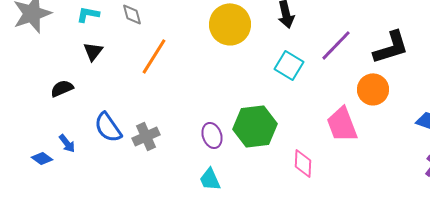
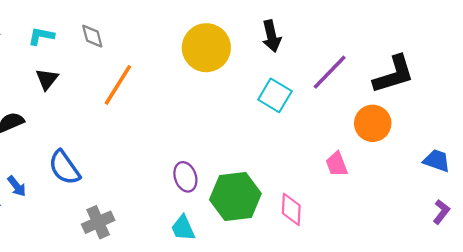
pink trapezoid: (342, 124) -> (337, 164), size x0.6
green hexagon: (255, 126) -> (235, 197), moved
gray cross: (146, 136) -> (98, 222), moved

